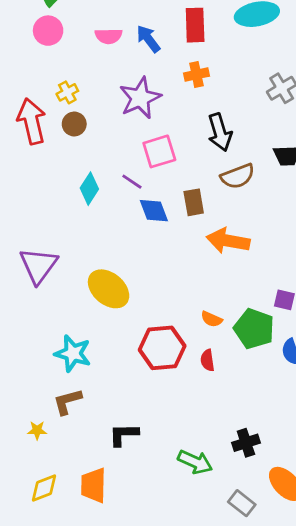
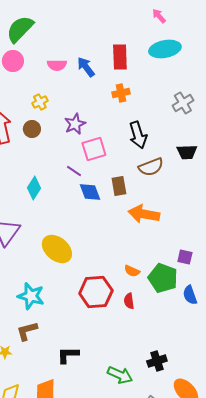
yellow cross: (67, 92) -> (40, 102), moved
purple star: (140, 98) -> (75, 124), moved, size x0.7
cyan diamond: (89, 189) -> (34, 188), moved

